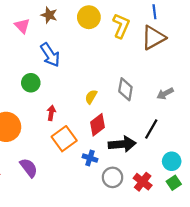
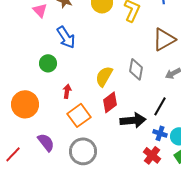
brown triangle: (153, 38) -> (164, 39), moved
yellow semicircle: (91, 97) -> (104, 76), size x1.5
blue cross: (90, 158) -> (160, 133), moved
gray circle: (113, 177) -> (83, 151), moved, size x1.4

